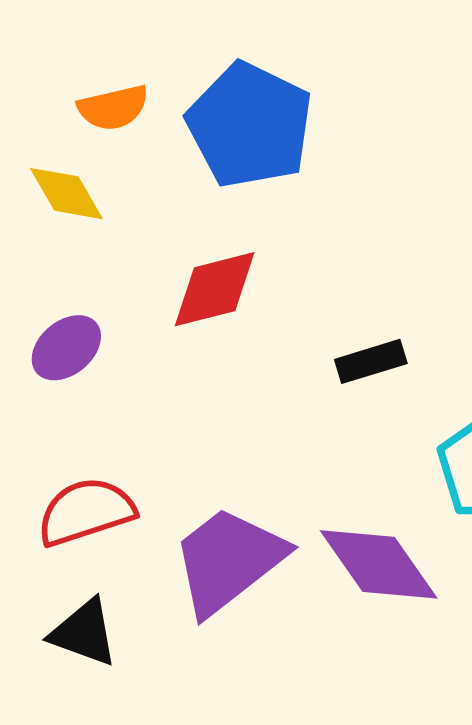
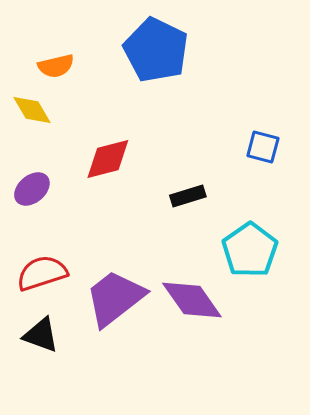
blue pentagon: (250, 125) -> (156, 50), moved

